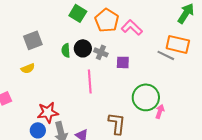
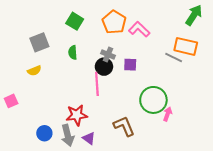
green square: (78, 13) -> (75, 21), moved
black circle: (83, 48) -> (104, 67), moved
red star: (48, 112) -> (77, 115), moved
brown L-shape: (117, 123) -> (124, 126), turned -30

